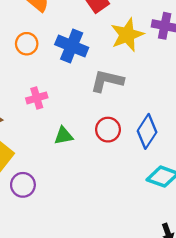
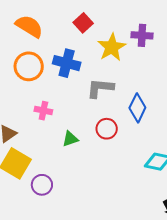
orange circle: (27, 44) -> (29, 66), size x1.5
pink cross: (37, 98) -> (43, 111), turned 36
blue diamond: (147, 131) -> (137, 108), moved

